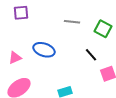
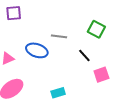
gray line: (72, 22) -> (59, 36), moved

